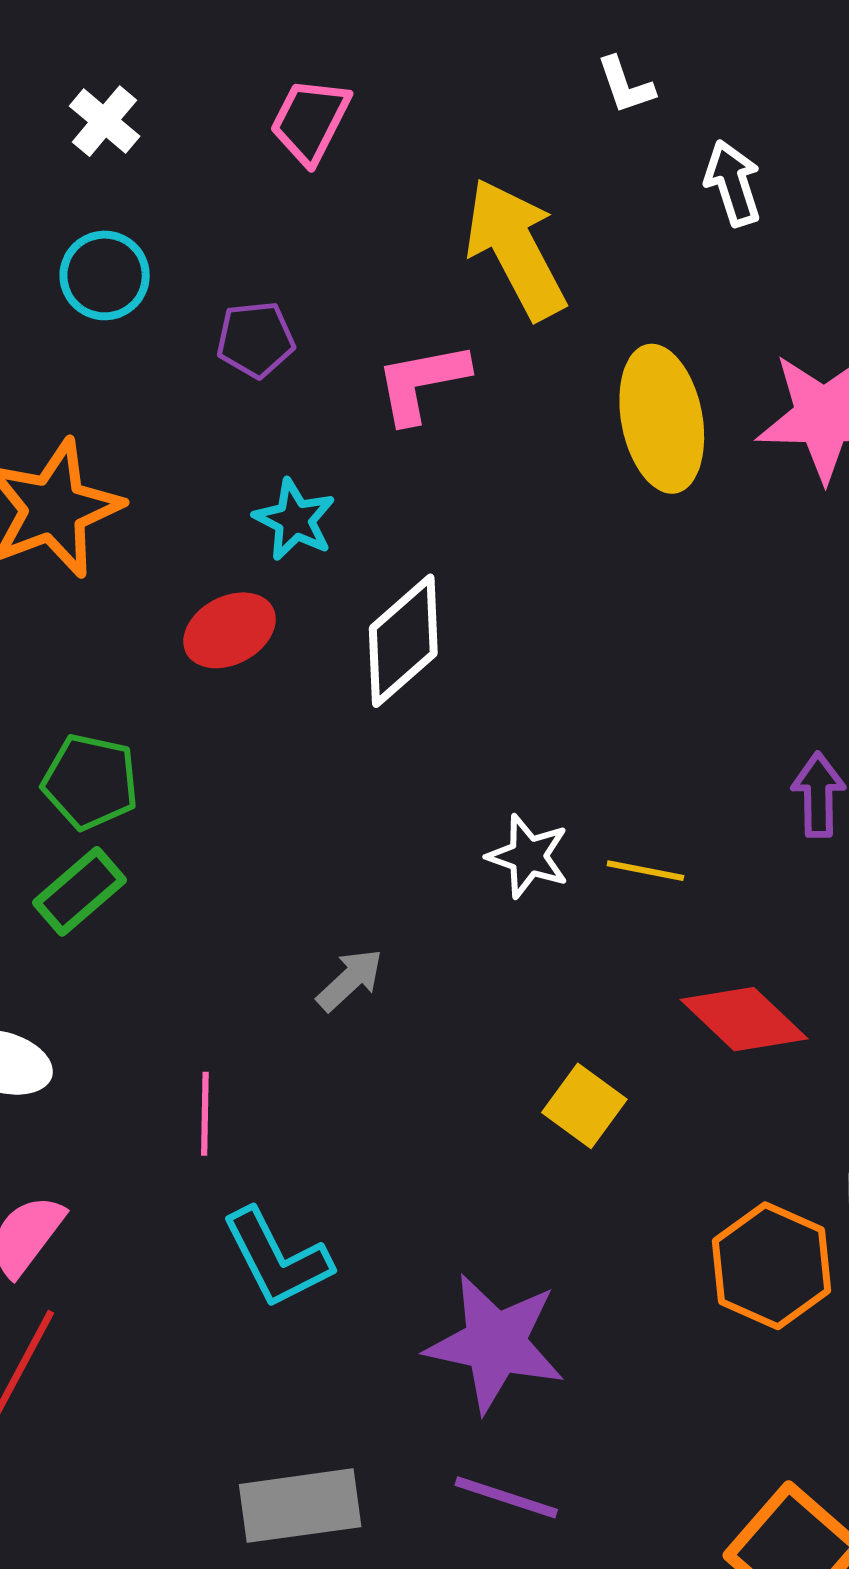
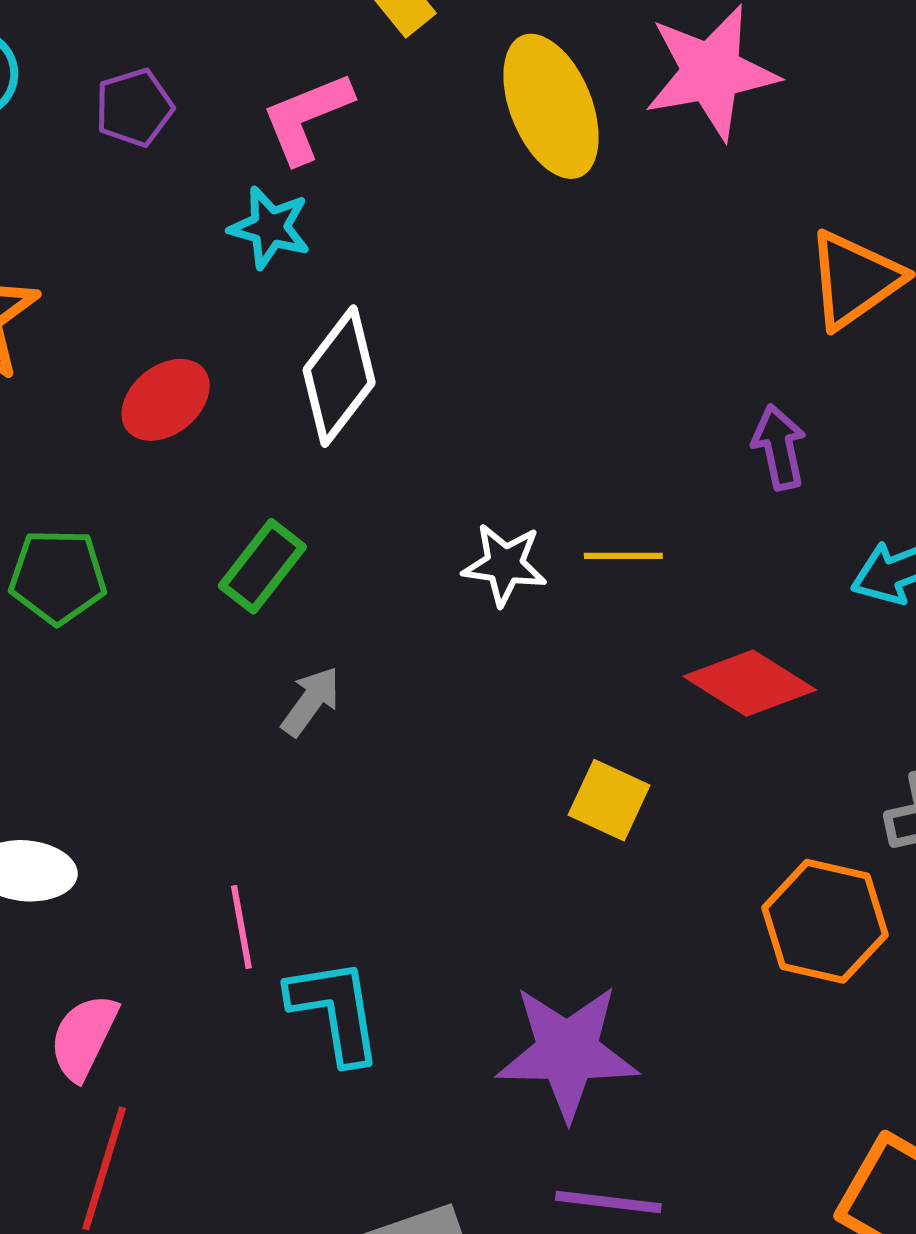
cyan star: (295, 520) -> (270, 228), moved
green rectangle: (79, 891) -> (262, 566), moved
gray arrow: (350, 980) -> (311, 701), moved
pink line: (205, 1114) -> (241, 927), moved
cyan L-shape: (277, 1258) -> (335, 1011), turned -151

